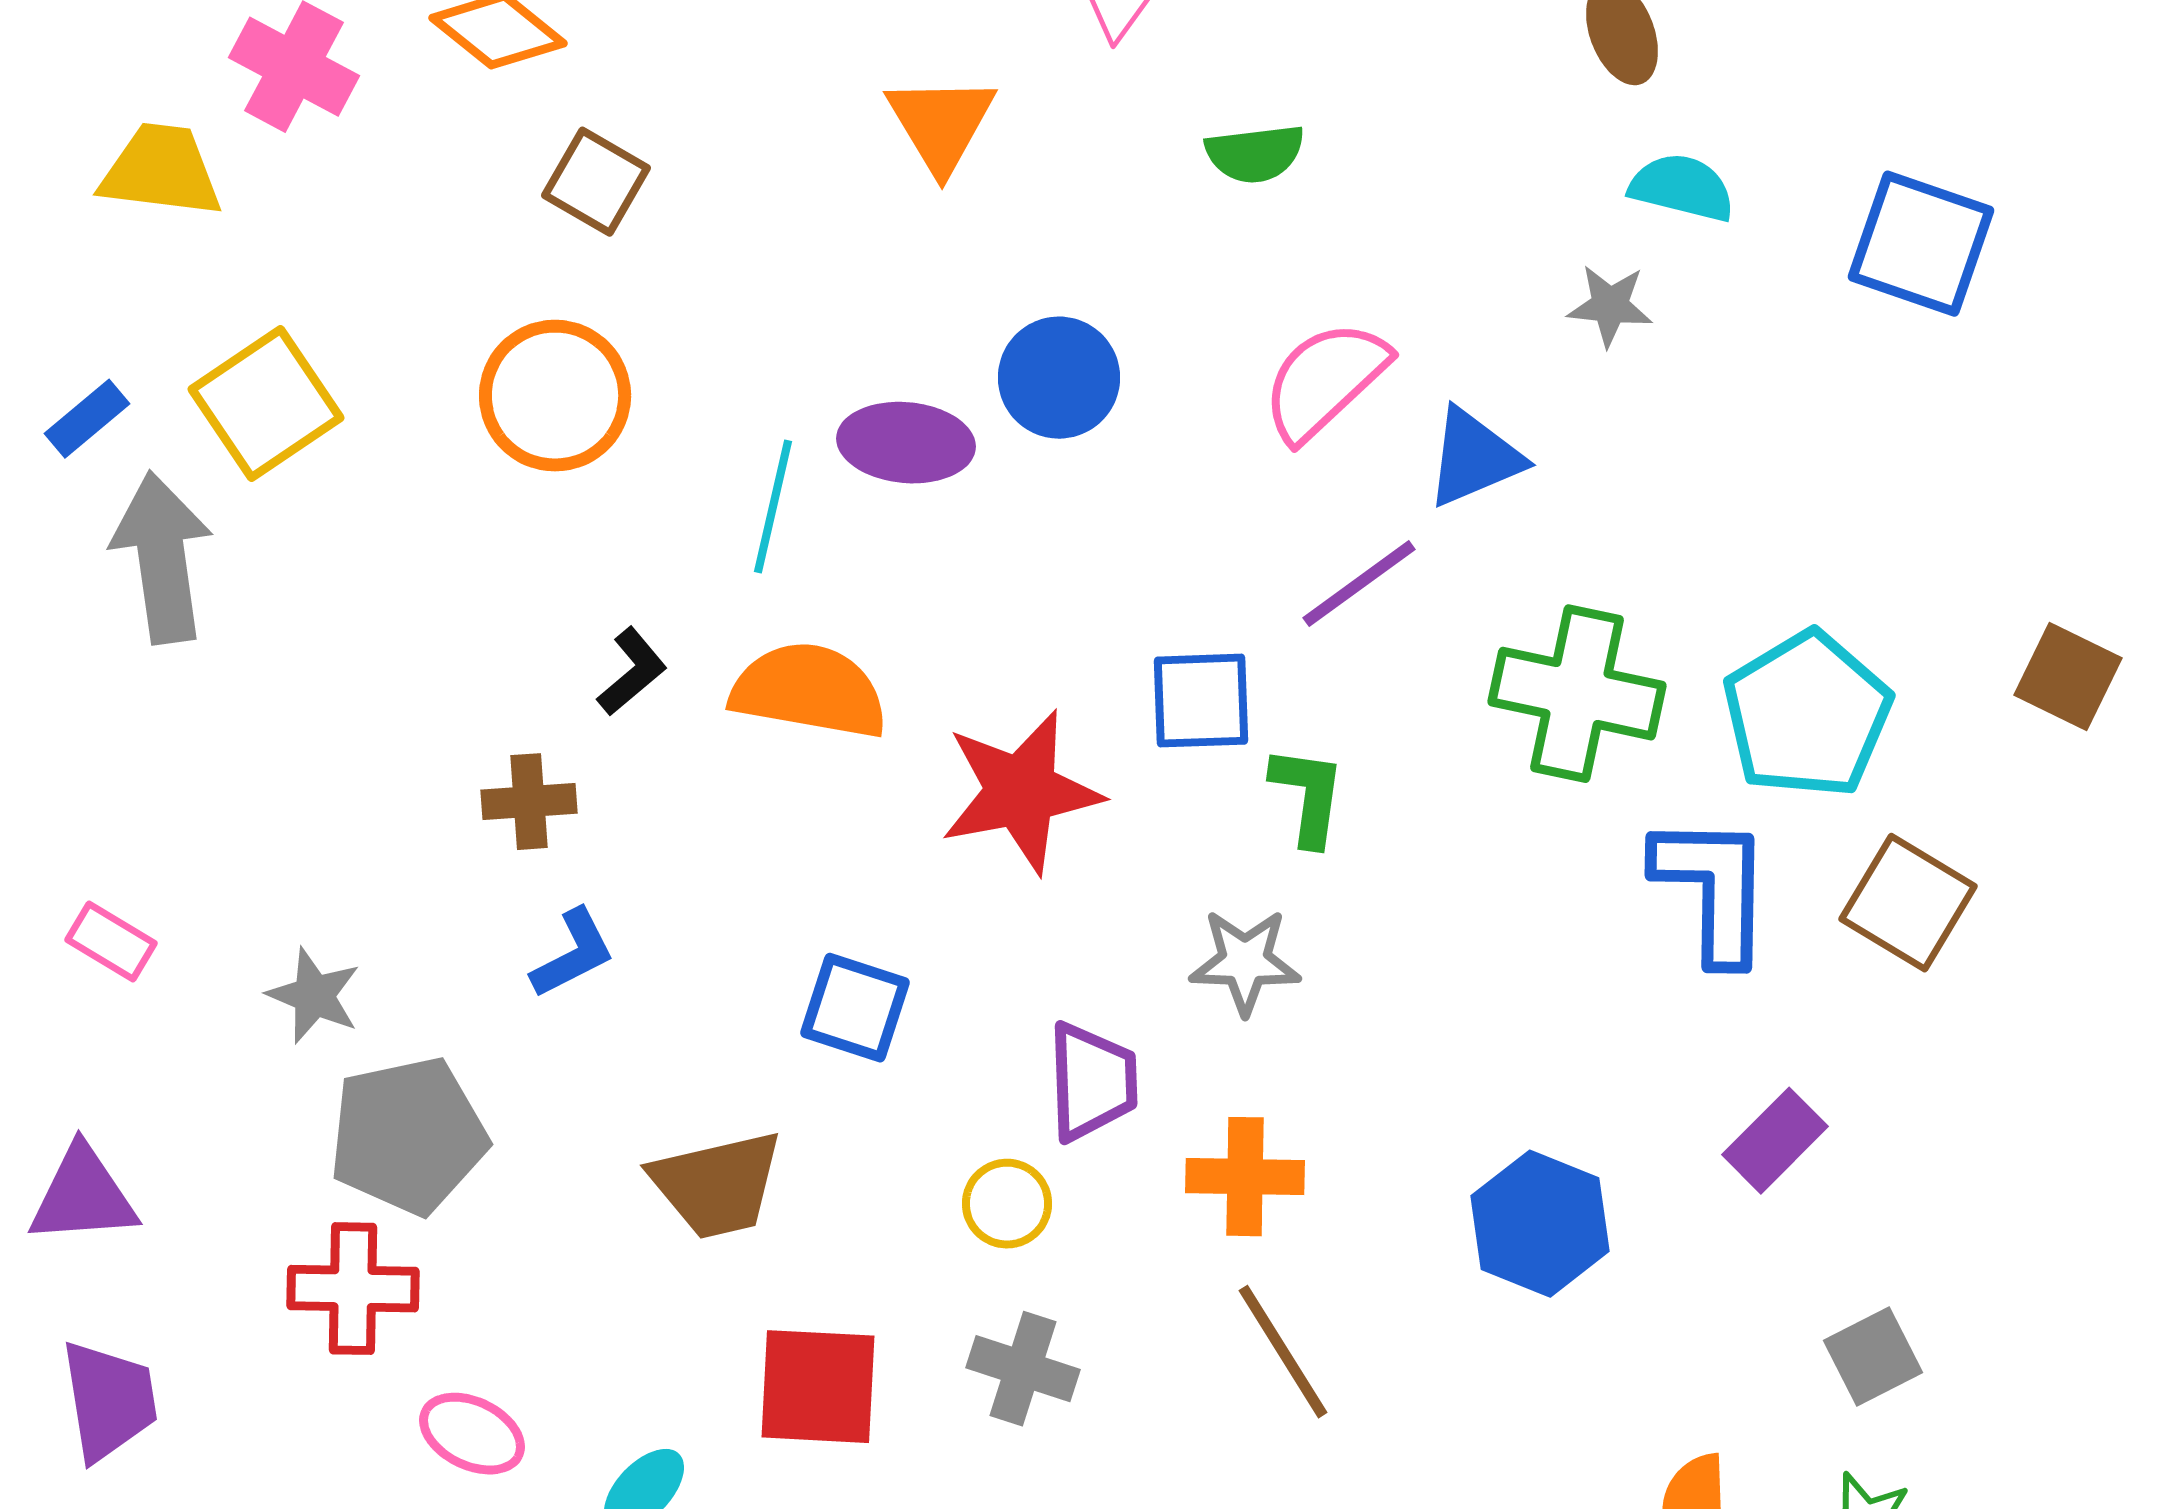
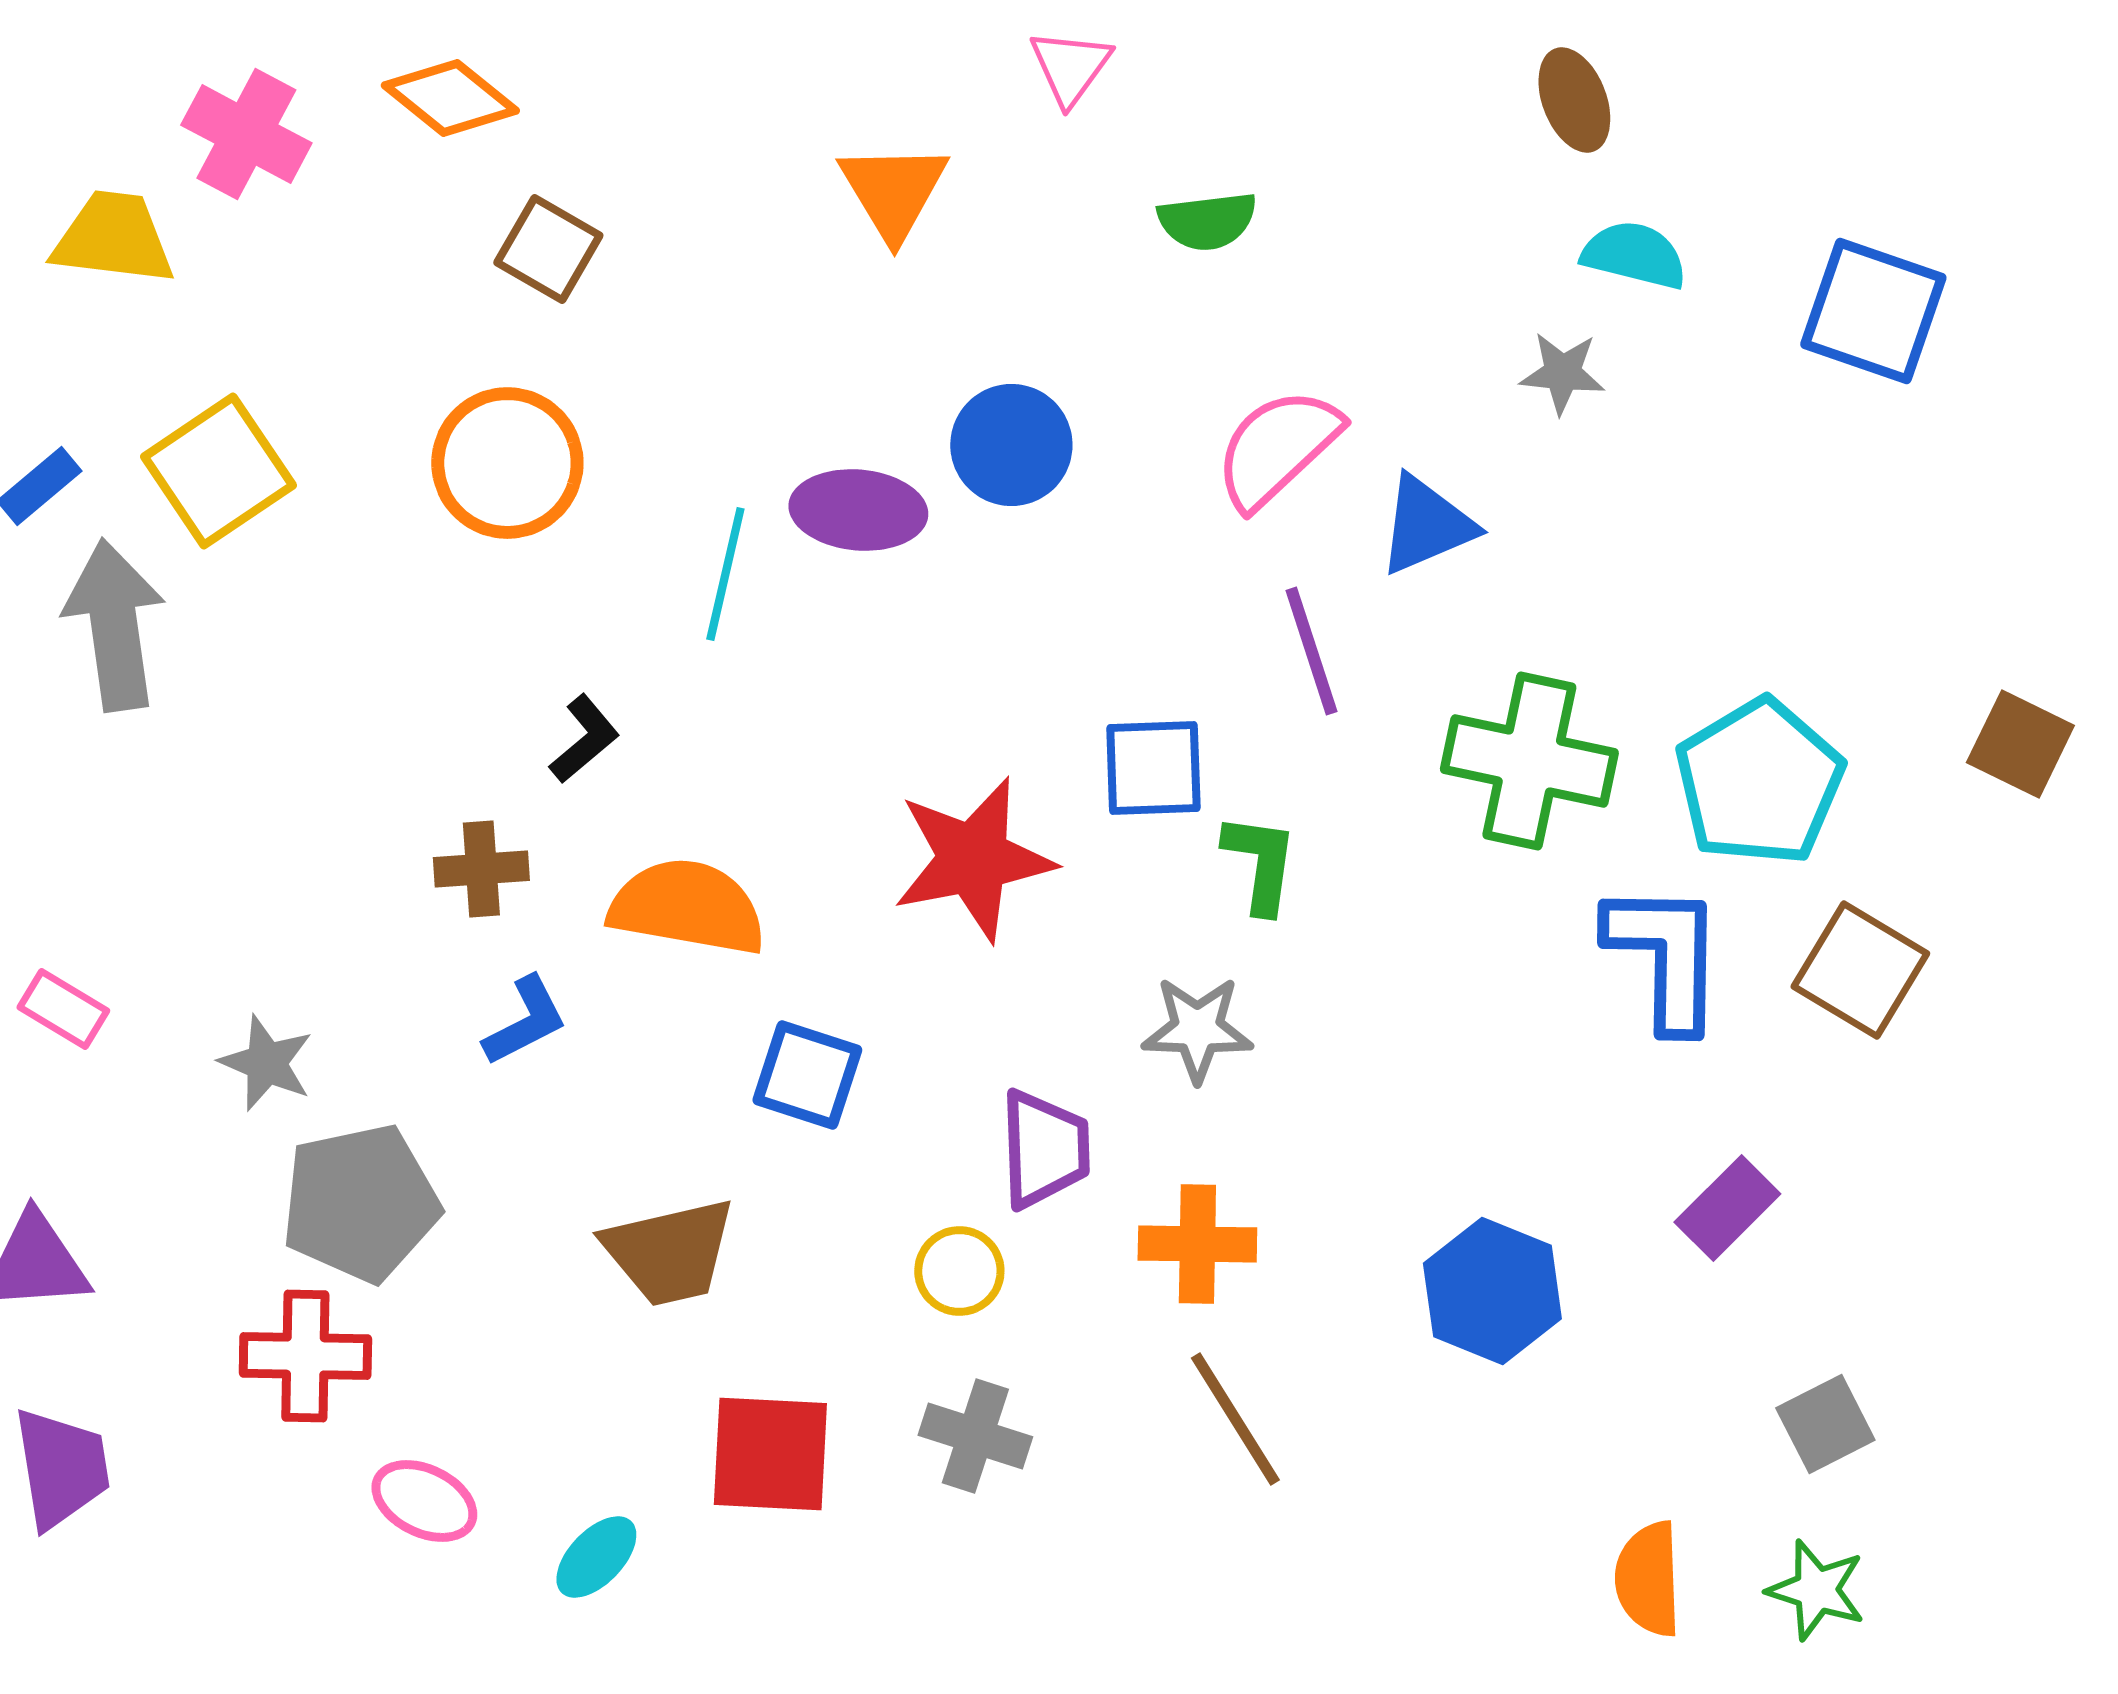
purple line: (1359, 584) -> (1311, 651), turned -72
orange semicircle: (809, 691) -> (687, 907), moved

